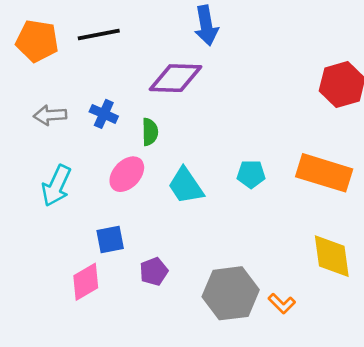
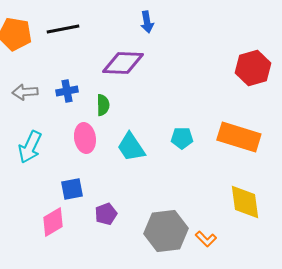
blue arrow: (206, 26) -> (147, 22), size x0.7
blue cross: (104, 114) -> (67, 91), turned -35
pink ellipse: (127, 174) -> (85, 138), turned -52

